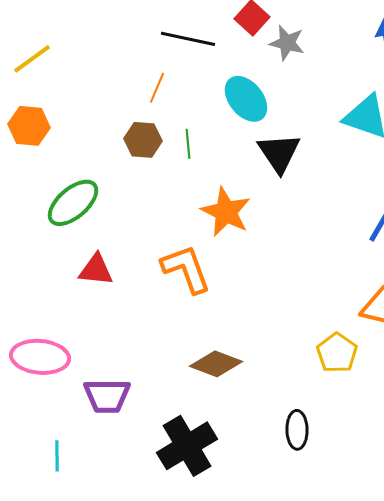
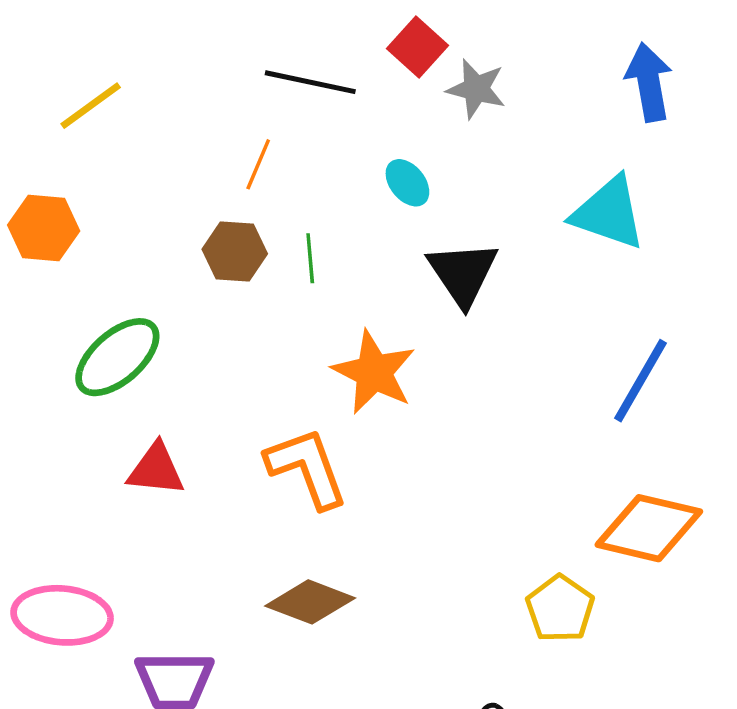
yellow line: (32, 59) -> (91, 106), moved
cyan ellipse: (246, 99) -> (407, 183), size x0.6
brown diamond: (216, 364) -> (310, 602), moved

